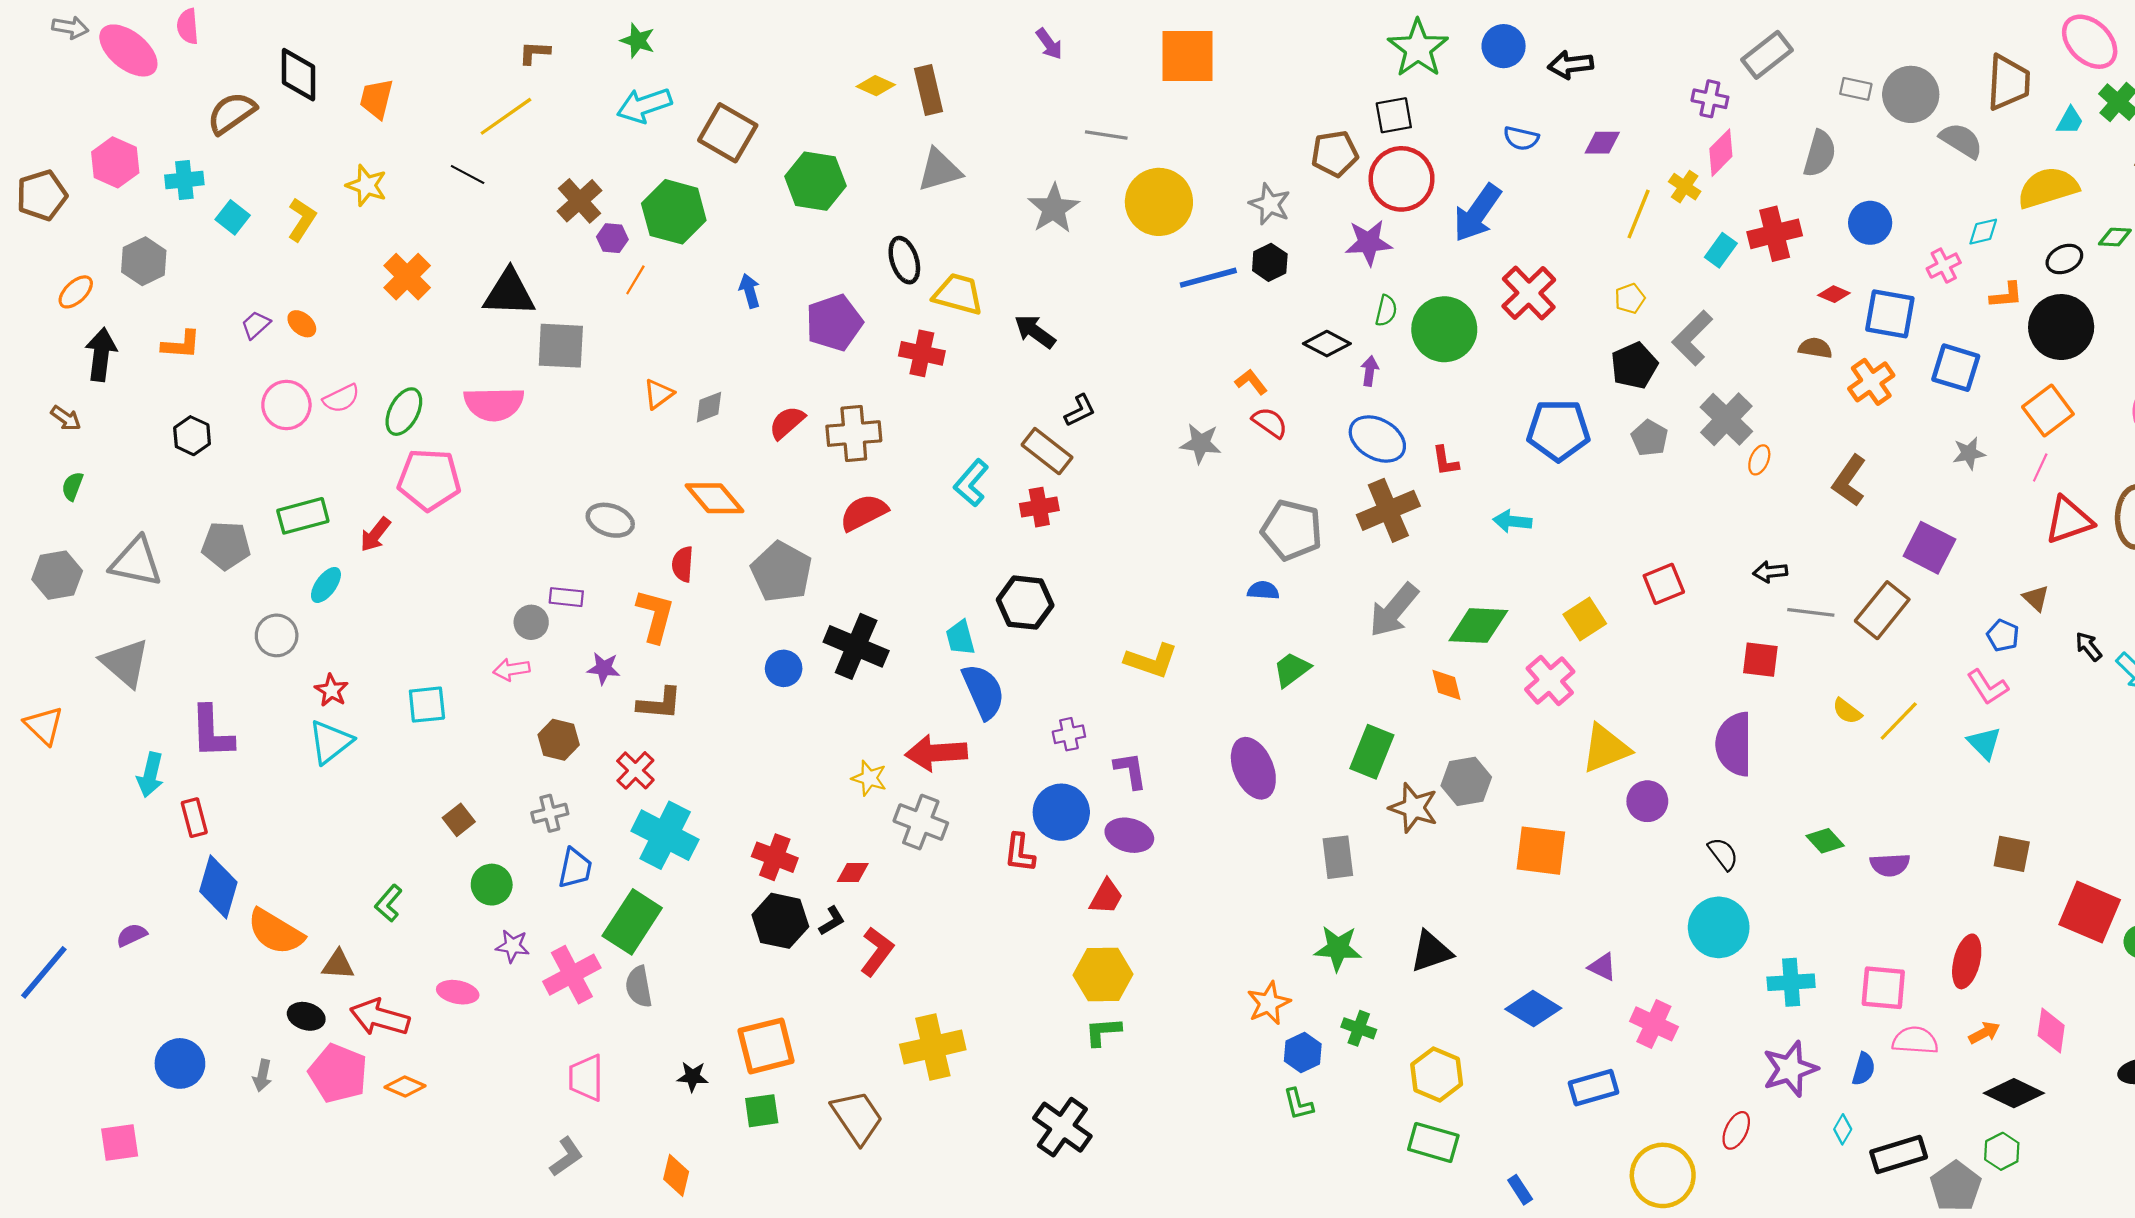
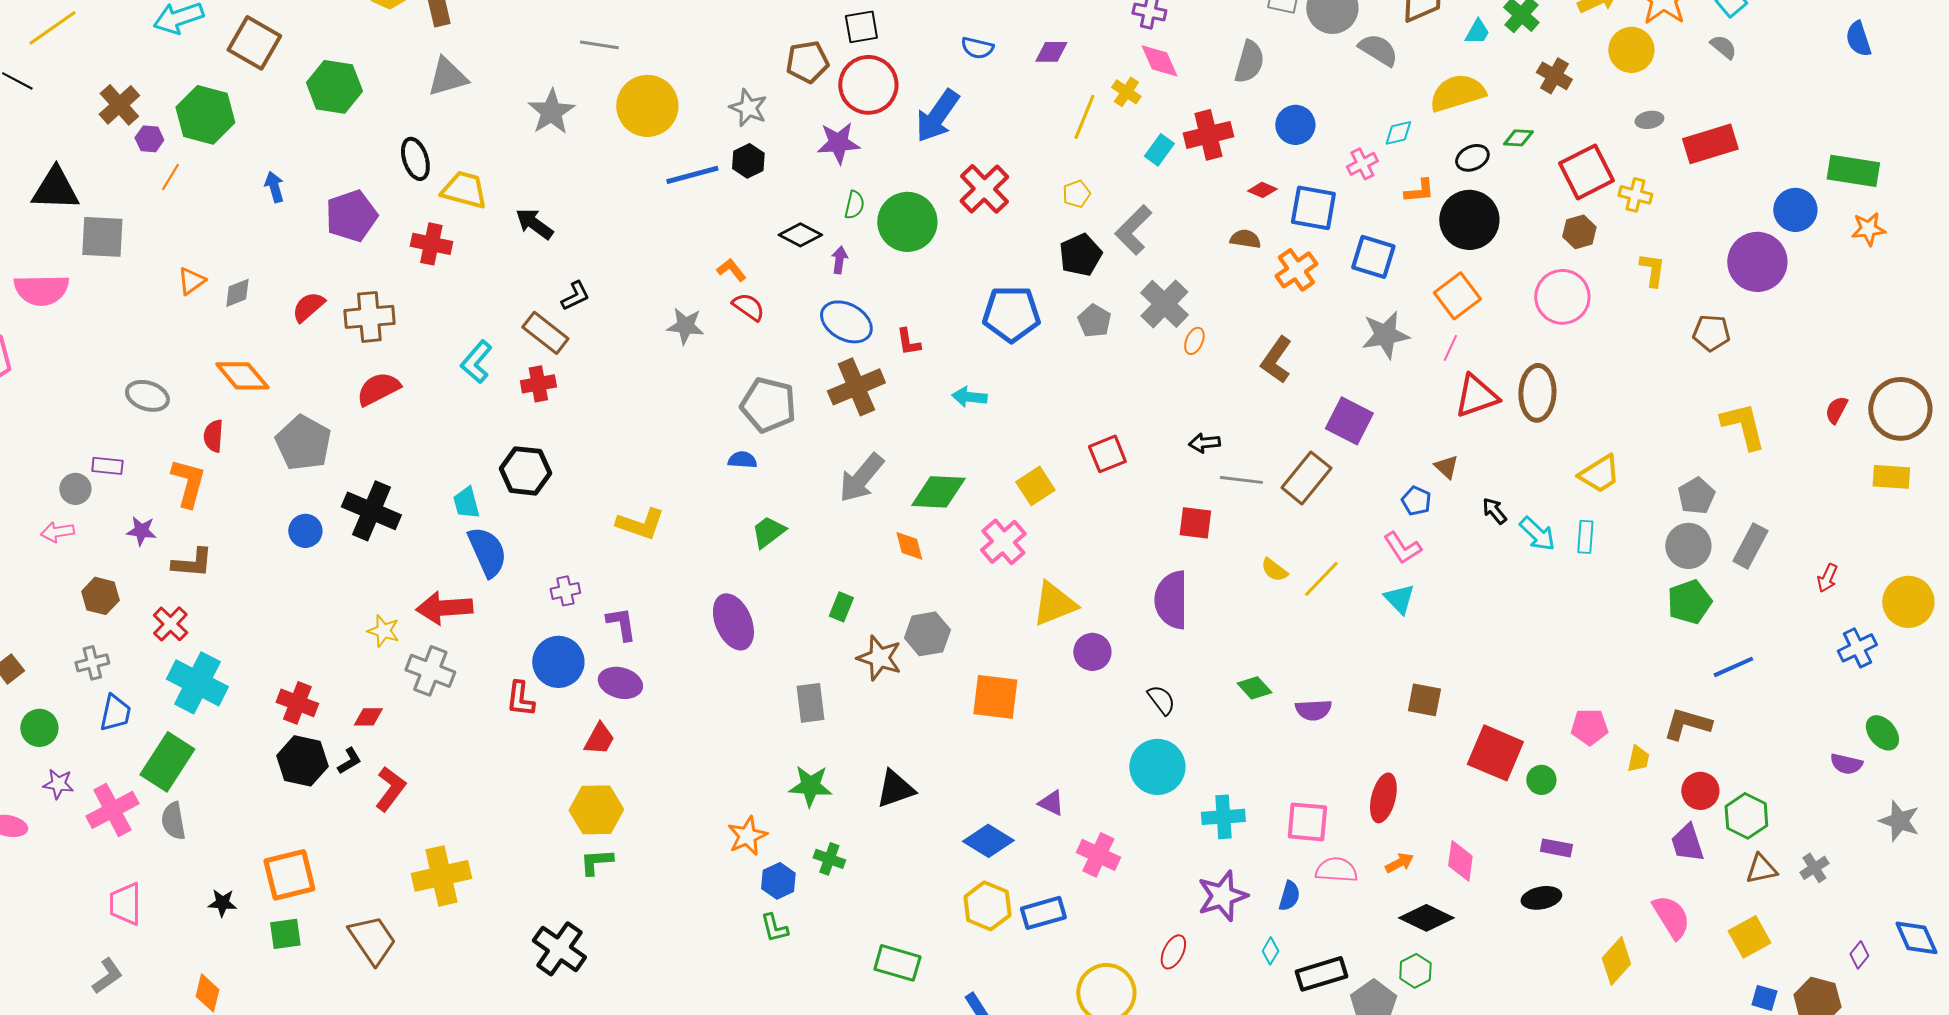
pink diamond: (1721, 153) -> (1159, 61), turned -69
gray star: (1969, 453) -> (1385, 335), size x1.6
green rectangle: (1372, 752) -> (841, 607), size x0.6
yellow hexagon: (1437, 1074) -> (987, 906), moved

